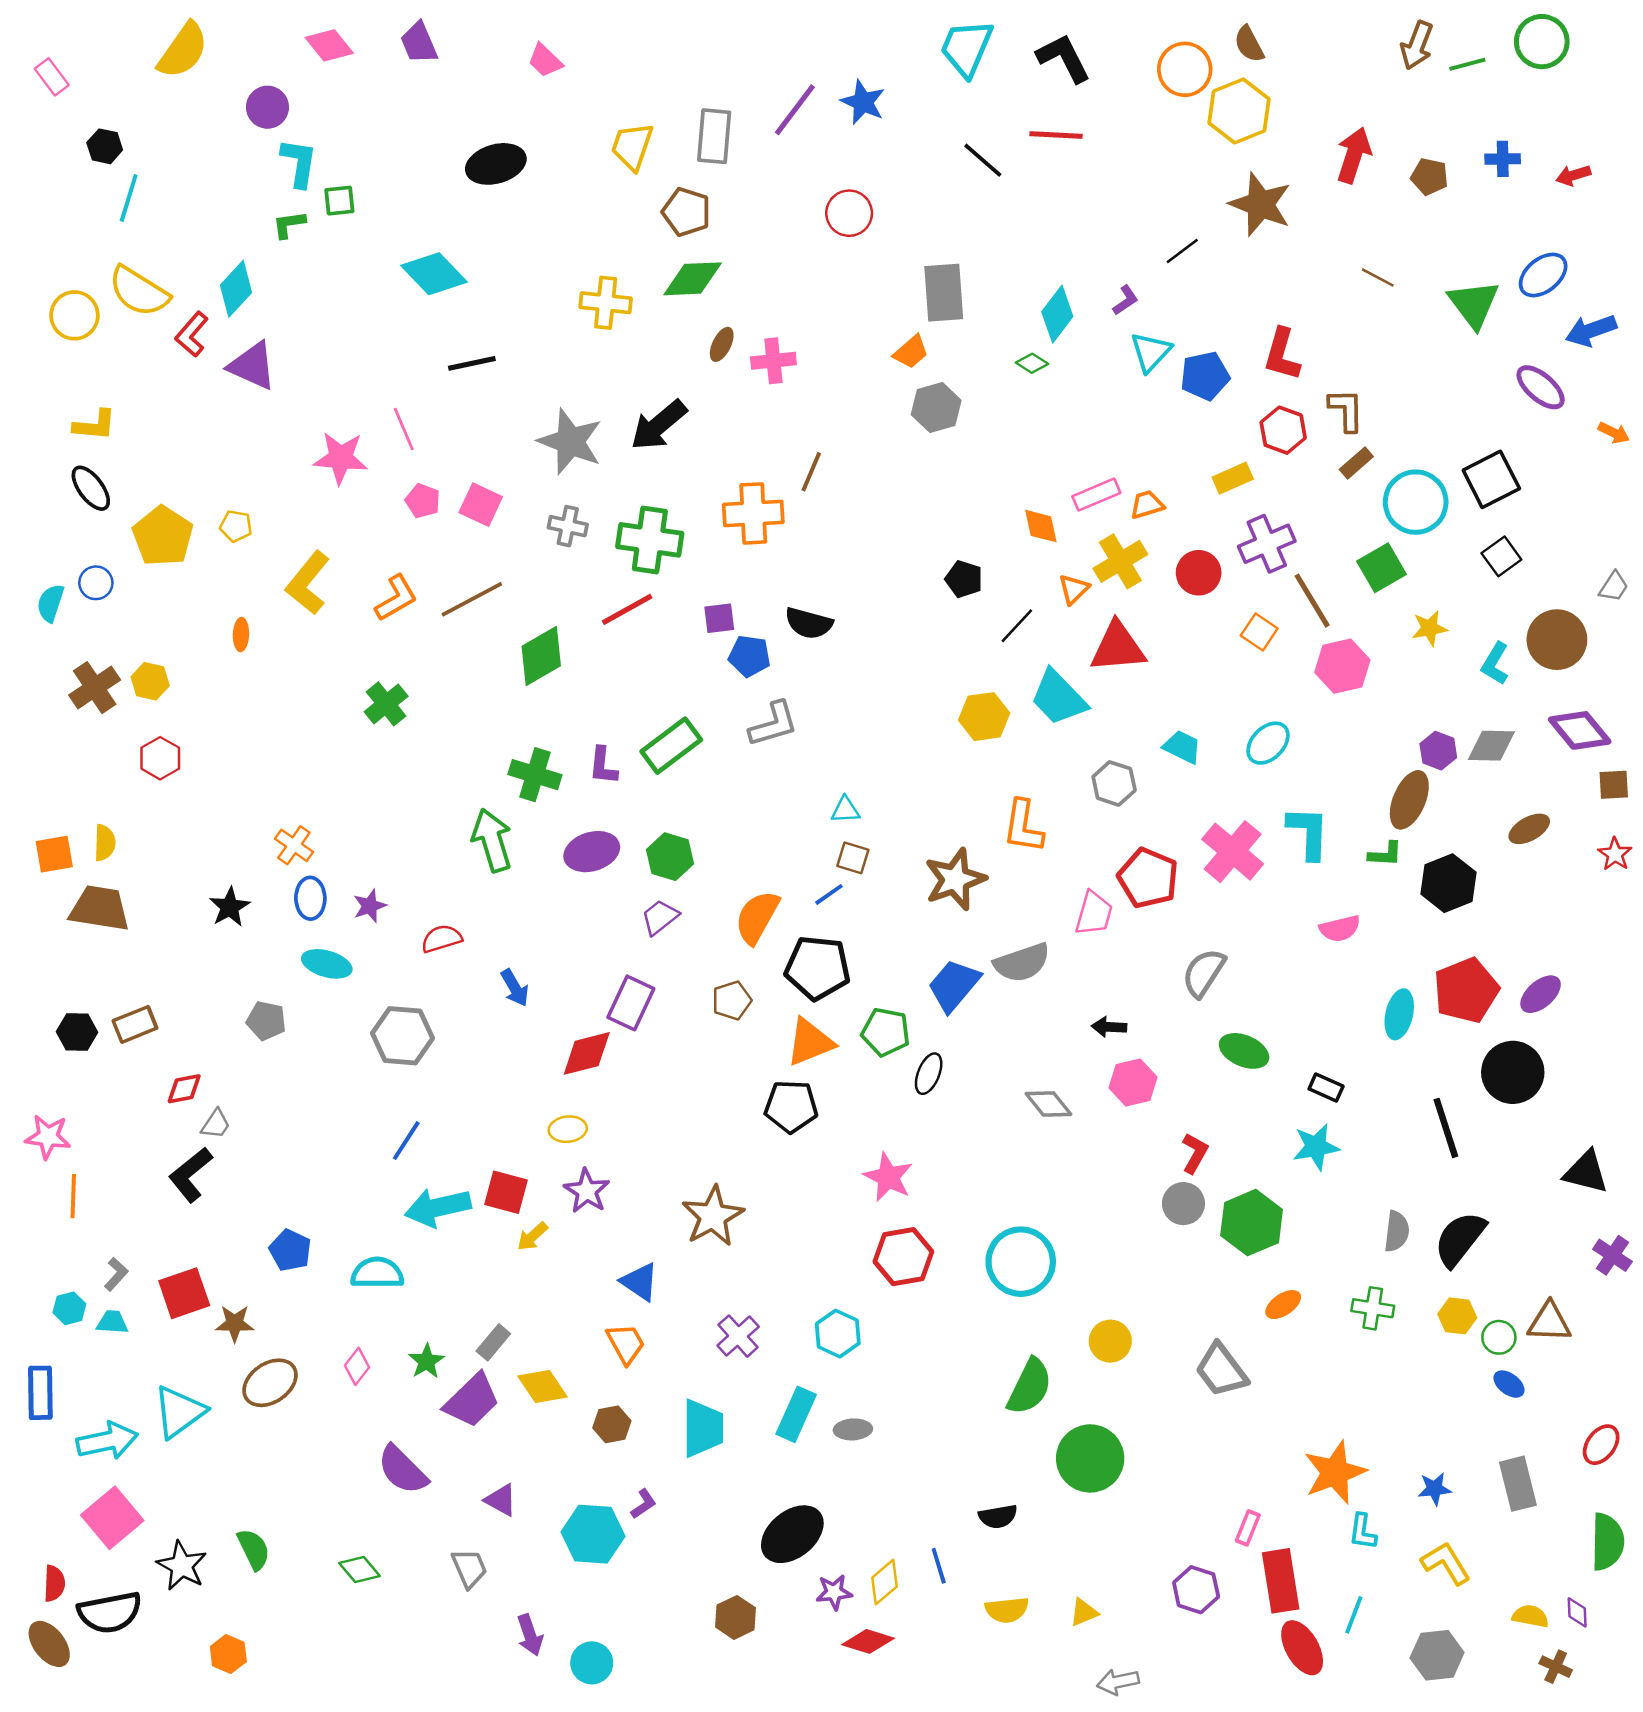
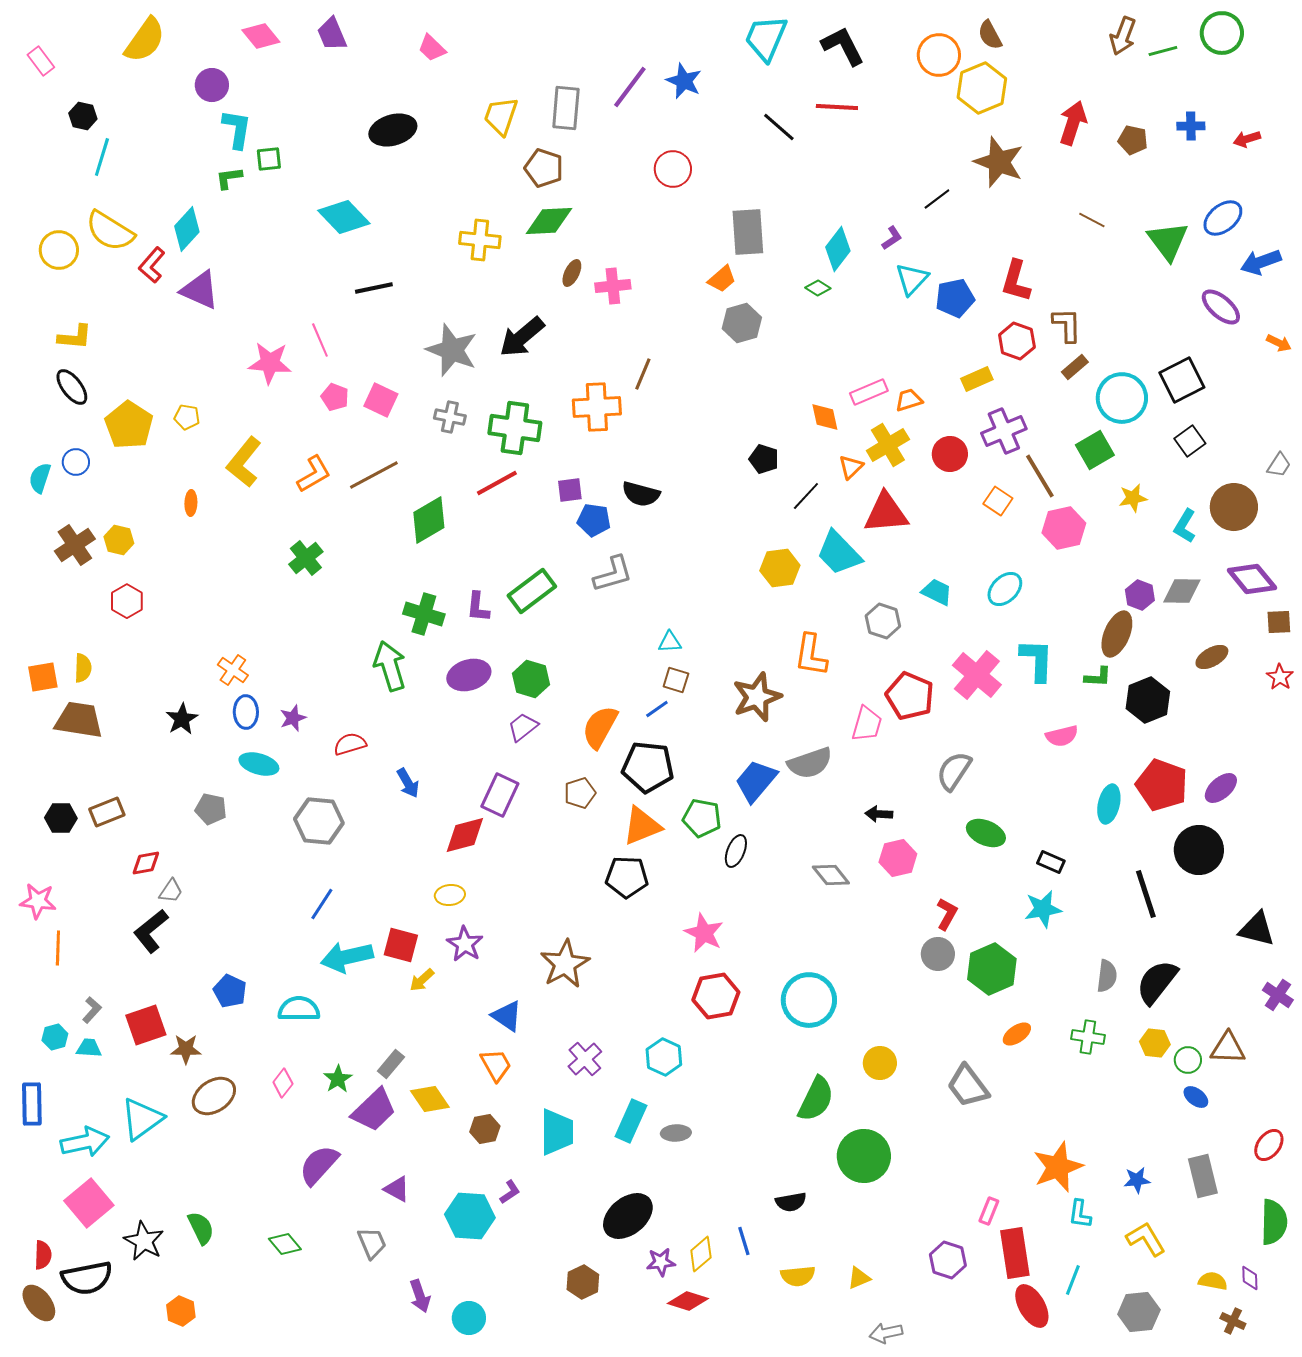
red pentagon: (1466, 990) -> (1162, 785), turned -30
purple semicircle: (402, 1470) -> (319, 1165), turned 87

